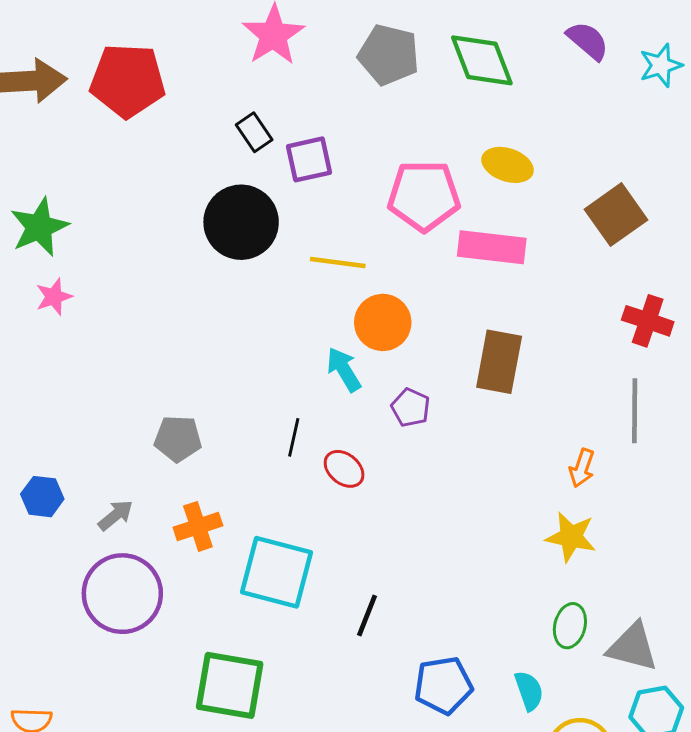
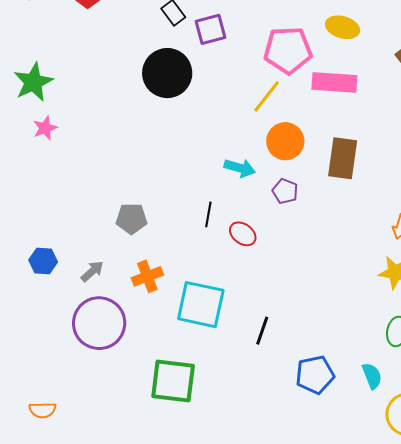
yellow line: (338, 263) -> (267, 96), moved, turned -57
orange circle: (383, 322) -> (285, 141), moved
cyan arrow: (344, 370) -> (240, 168), turned 140

